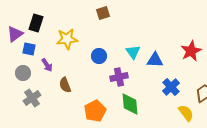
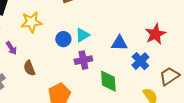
cyan triangle: (133, 52) -> (82, 35), moved, turned 35
blue cross: (171, 87) -> (140, 61), moved
green diamond: (130, 104) -> (108, 81), moved

